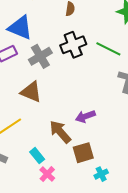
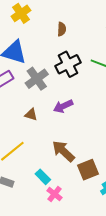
brown triangle: (31, 92) -> (31, 115), size x0.6
purple arrow: (85, 116) -> (63, 106), moved

